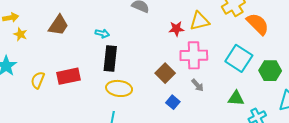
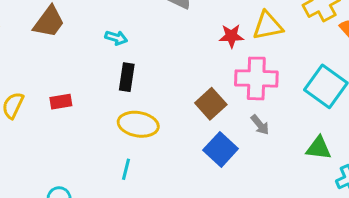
black rectangle: (110, 58) -> (127, 77), size x0.7
red rectangle: (69, 76) -> (61, 102), size x0.6
blue square: (173, 102) -> (221, 149), size x1.5

